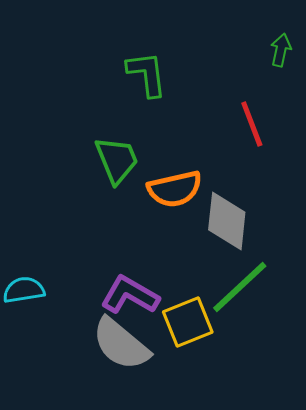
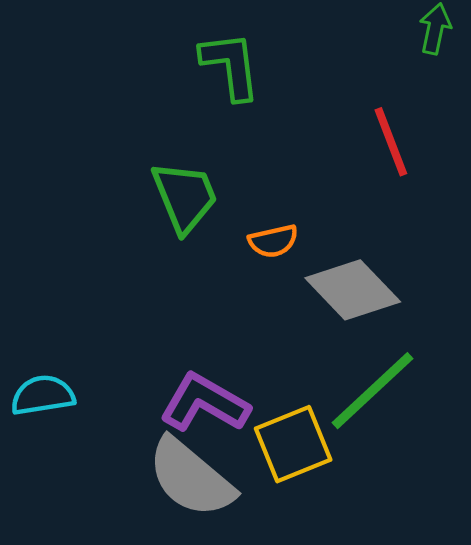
orange semicircle: (175, 189) -> (273, 241), size x0.6
gray diamond: (227, 221) -> (353, 290), turned -50

